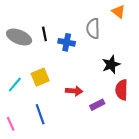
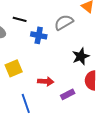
gray semicircle: (93, 29) -> (64, 22), turned 60
black line: (44, 34) -> (20, 19), moved, turned -64
blue line: (40, 114) -> (26, 103), moved

